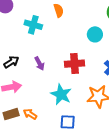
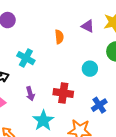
cyan cross: (33, 25) -> (26, 58), moved
purple arrow: (39, 64) -> (30, 94), moved

